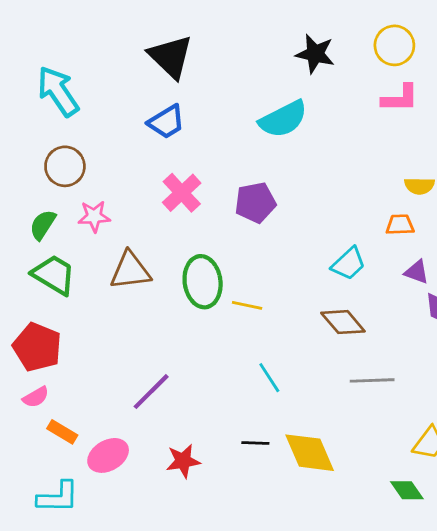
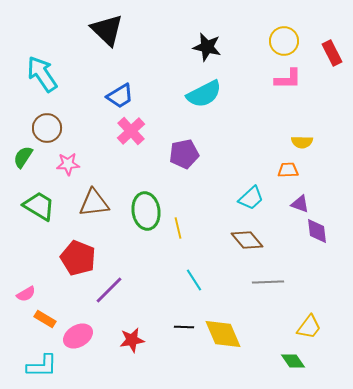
black star: (315, 54) -> (207, 47), moved
black triangle: (171, 57) -> (107, 30), moved
pink cross: (182, 193) -> (131, 131), moved
green semicircle: (43, 225) -> (23, 157), moved
yellow line: (247, 305) -> (178, 228), turned 65
red pentagon: (37, 347) -> (78, 258), moved

